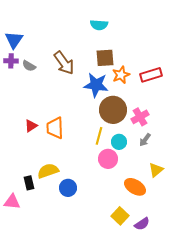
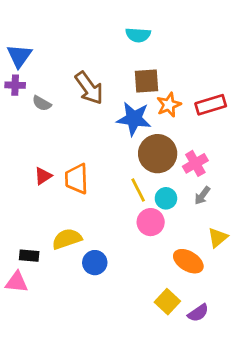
gray semicircle: (29, 66) -> (42, 103), moved
yellow line: (99, 136) -> (138, 190), turned -42
black rectangle: (29, 183) -> (29, 256), moved, turned -72

